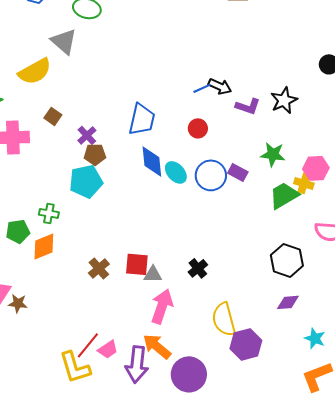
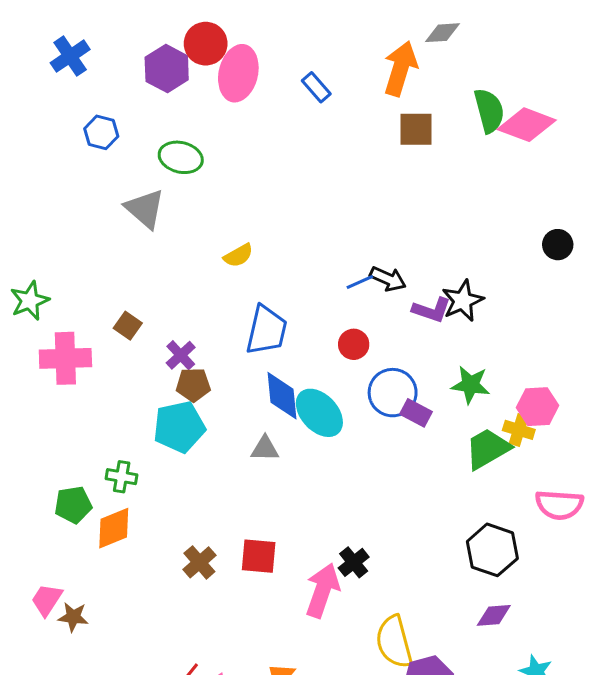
yellow semicircle: (35, 71) -> (238, 255), moved, size x0.6
black star: (284, 100) -> (463, 301), moved
cyan ellipse: (176, 172) -> (319, 413), size x1.4
blue circle: (211, 175) -> (393, 393), moved
gray triangle: (153, 274) -> (265, 449), moved
pink arrow: (162, 306) -> (322, 590), moved

